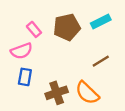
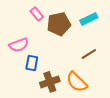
pink rectangle: (34, 29) -> (37, 14), moved
blue rectangle: (25, 77) -> (32, 63), moved

